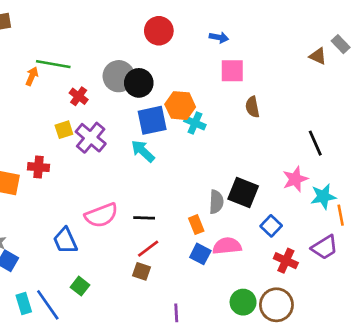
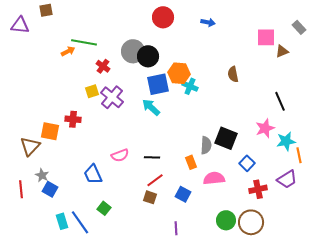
brown triangle: (318, 56) -> (282, 51), moved, turned -48
pink square: (232, 71) -> (266, 37), moved
orange arrow: (32, 76) -> (68, 51), turned 40
pink semicircle: (101, 215) -> (120, 155), size x0.7
blue square: (200, 254) -> (183, 194), moved
red cross: (286, 261) -> (258, 189), turned -36

